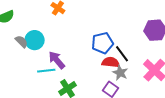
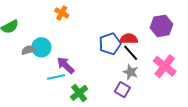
gray semicircle: (21, 42) -> (28, 50), turned -56
red semicircle: (111, 62) -> (129, 39), moved

